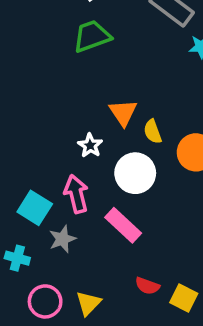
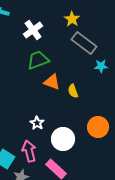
orange triangle: (123, 113) -> (52, 82), moved, turned -36
yellow semicircle: (153, 132) -> (73, 91), moved

